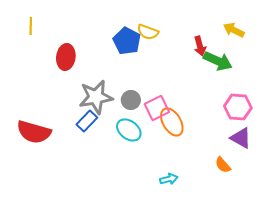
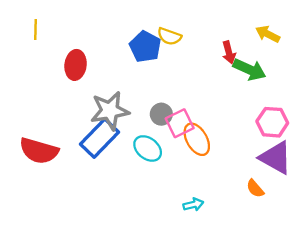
gray circle: (131, 100) -> (161, 114), moved
blue rectangle: (87, 121) -> (100, 138), size x1.6
purple triangle: (241, 138) -> (276, 158), size x1.4

